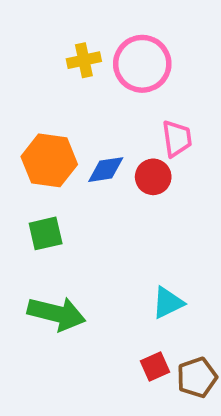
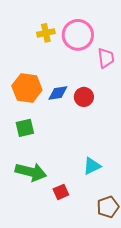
pink trapezoid: (177, 139) -> (106, 58), moved
red square: (155, 366) -> (61, 192), moved

